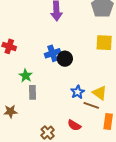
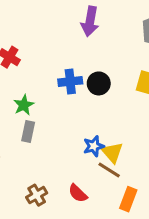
black circle: (65, 59) -> (99, 83), moved
yellow triangle: (100, 93) -> (112, 152), moved

